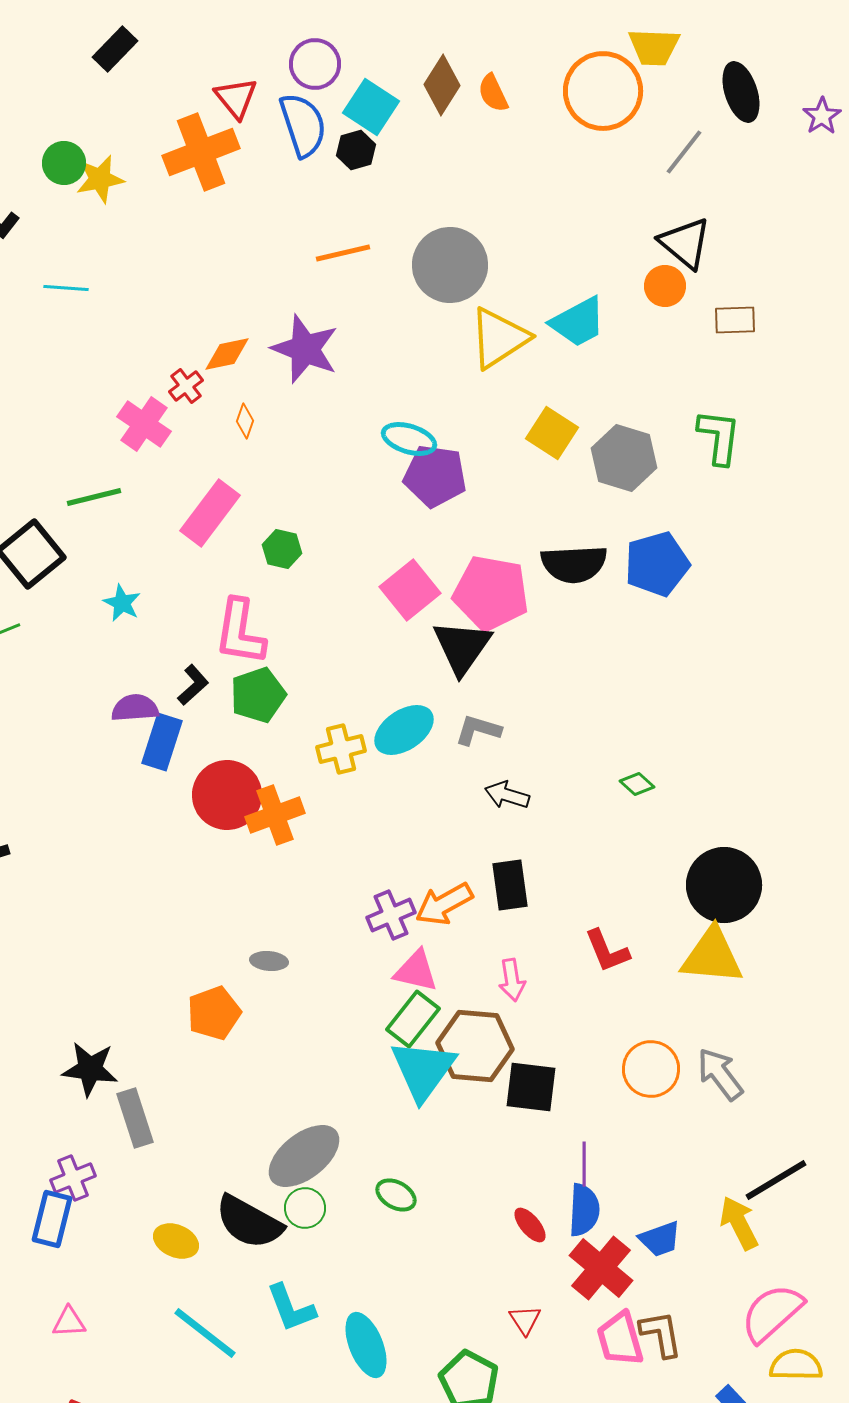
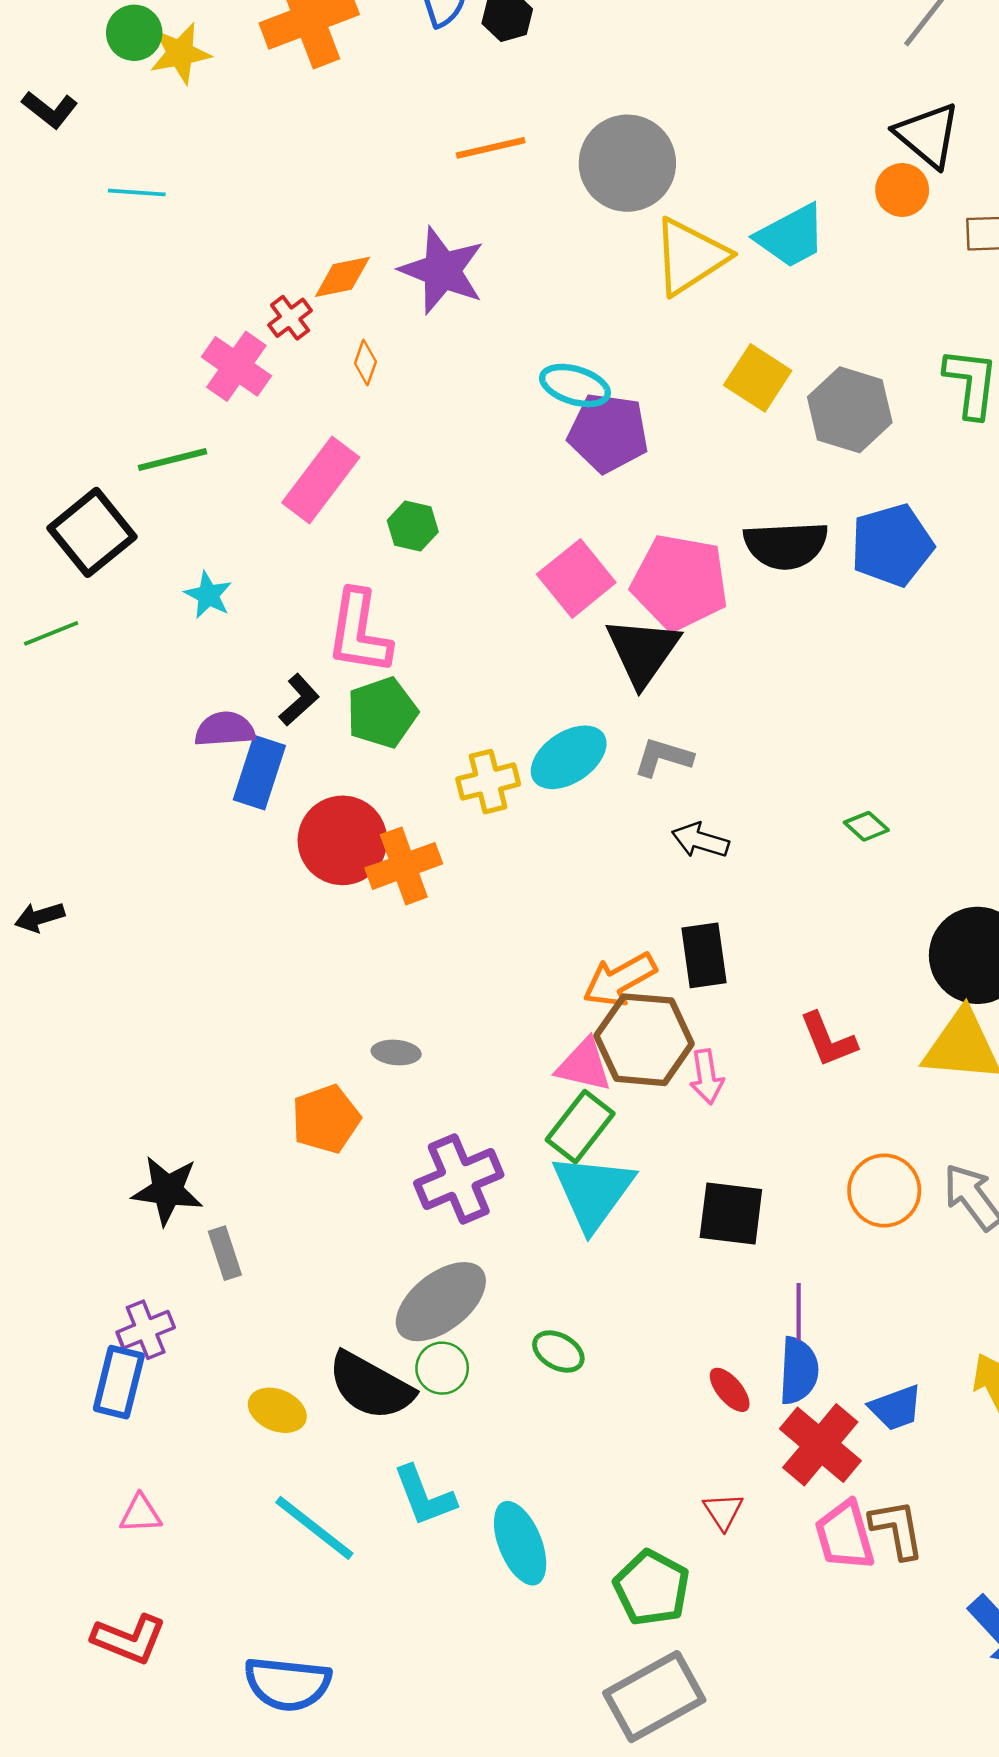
purple cross: (391, 915) -> (459, 1179), moved, size x1.4
brown hexagon: (475, 1046) -> (644, 1040), moved
gray rectangle: (135, 1118) -> (225, 1253), size x0.7

